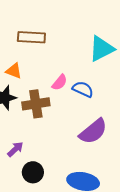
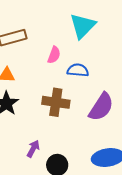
pink semicircle: (60, 82) -> (54, 55), moved
brown cross: (36, 104) -> (56, 102), moved, turned 36

